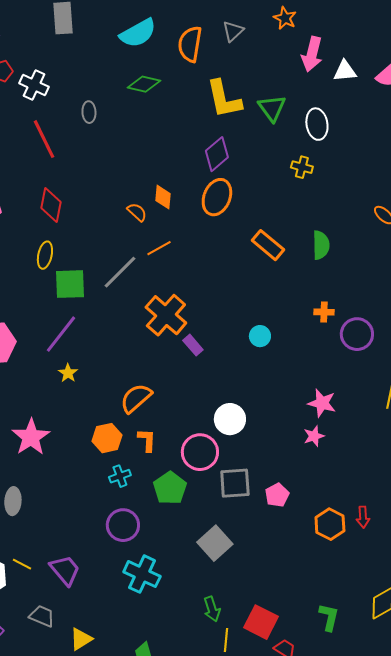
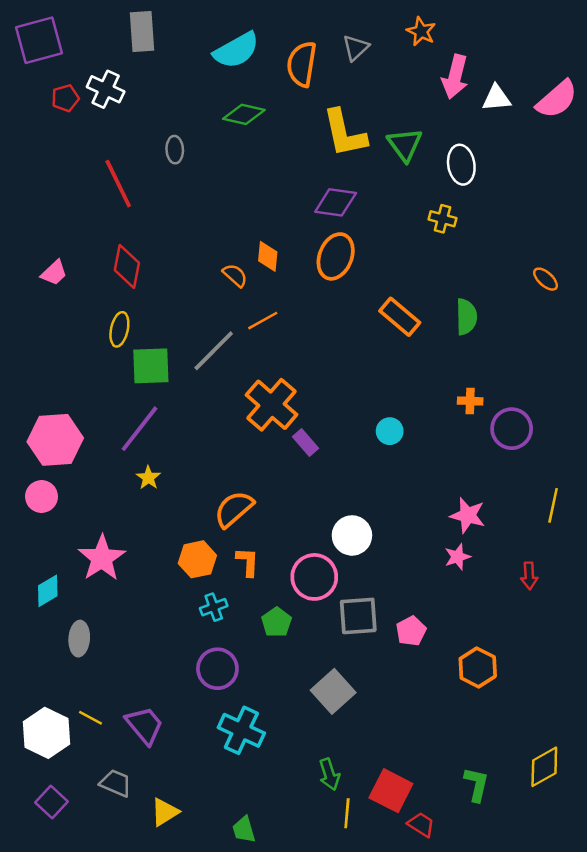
white cross: (34, 85) -> (106, 89), moved
purple diamond: (217, 154) -> (336, 202), turned 48
green pentagon: (170, 488) -> (277, 622), size x0.7
red arrow: (363, 517) -> (529, 576), moved

